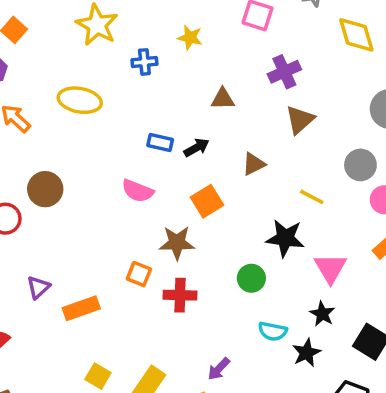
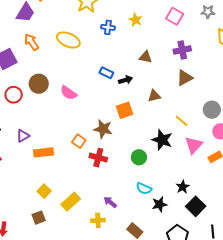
pink semicircle: (138, 191) -> (69, 93), moved
pink triangle: (330, 268) -> (194, 145), moved
black star: (322, 314) -> (183, 187), moved
purple arrow: (219, 369) -> (110, 202), turned 72

